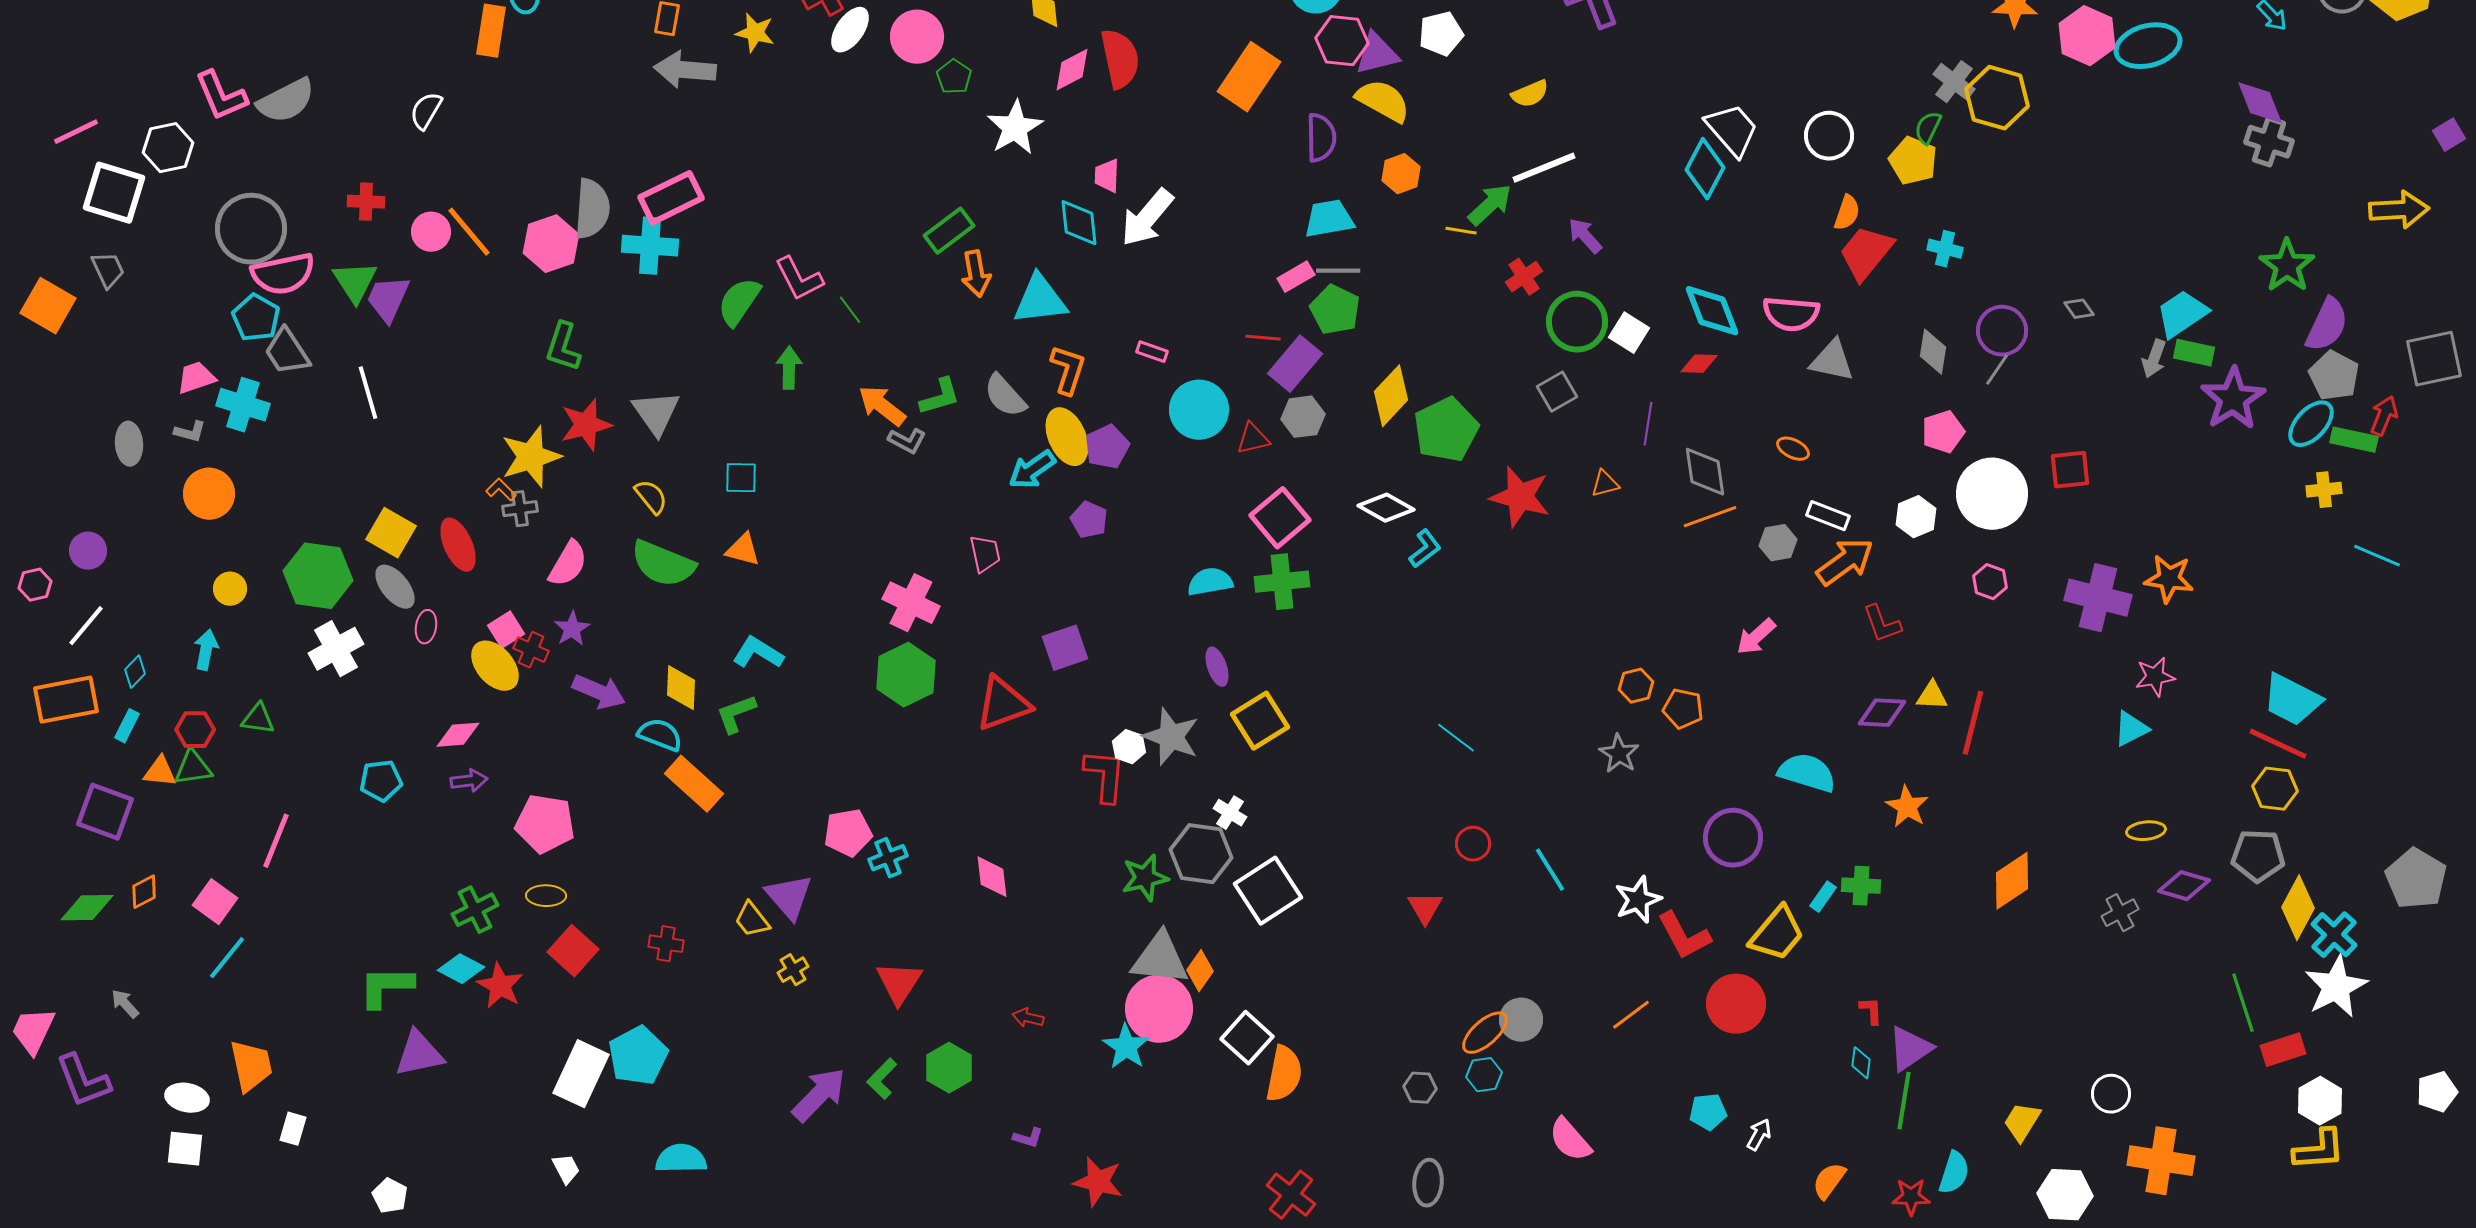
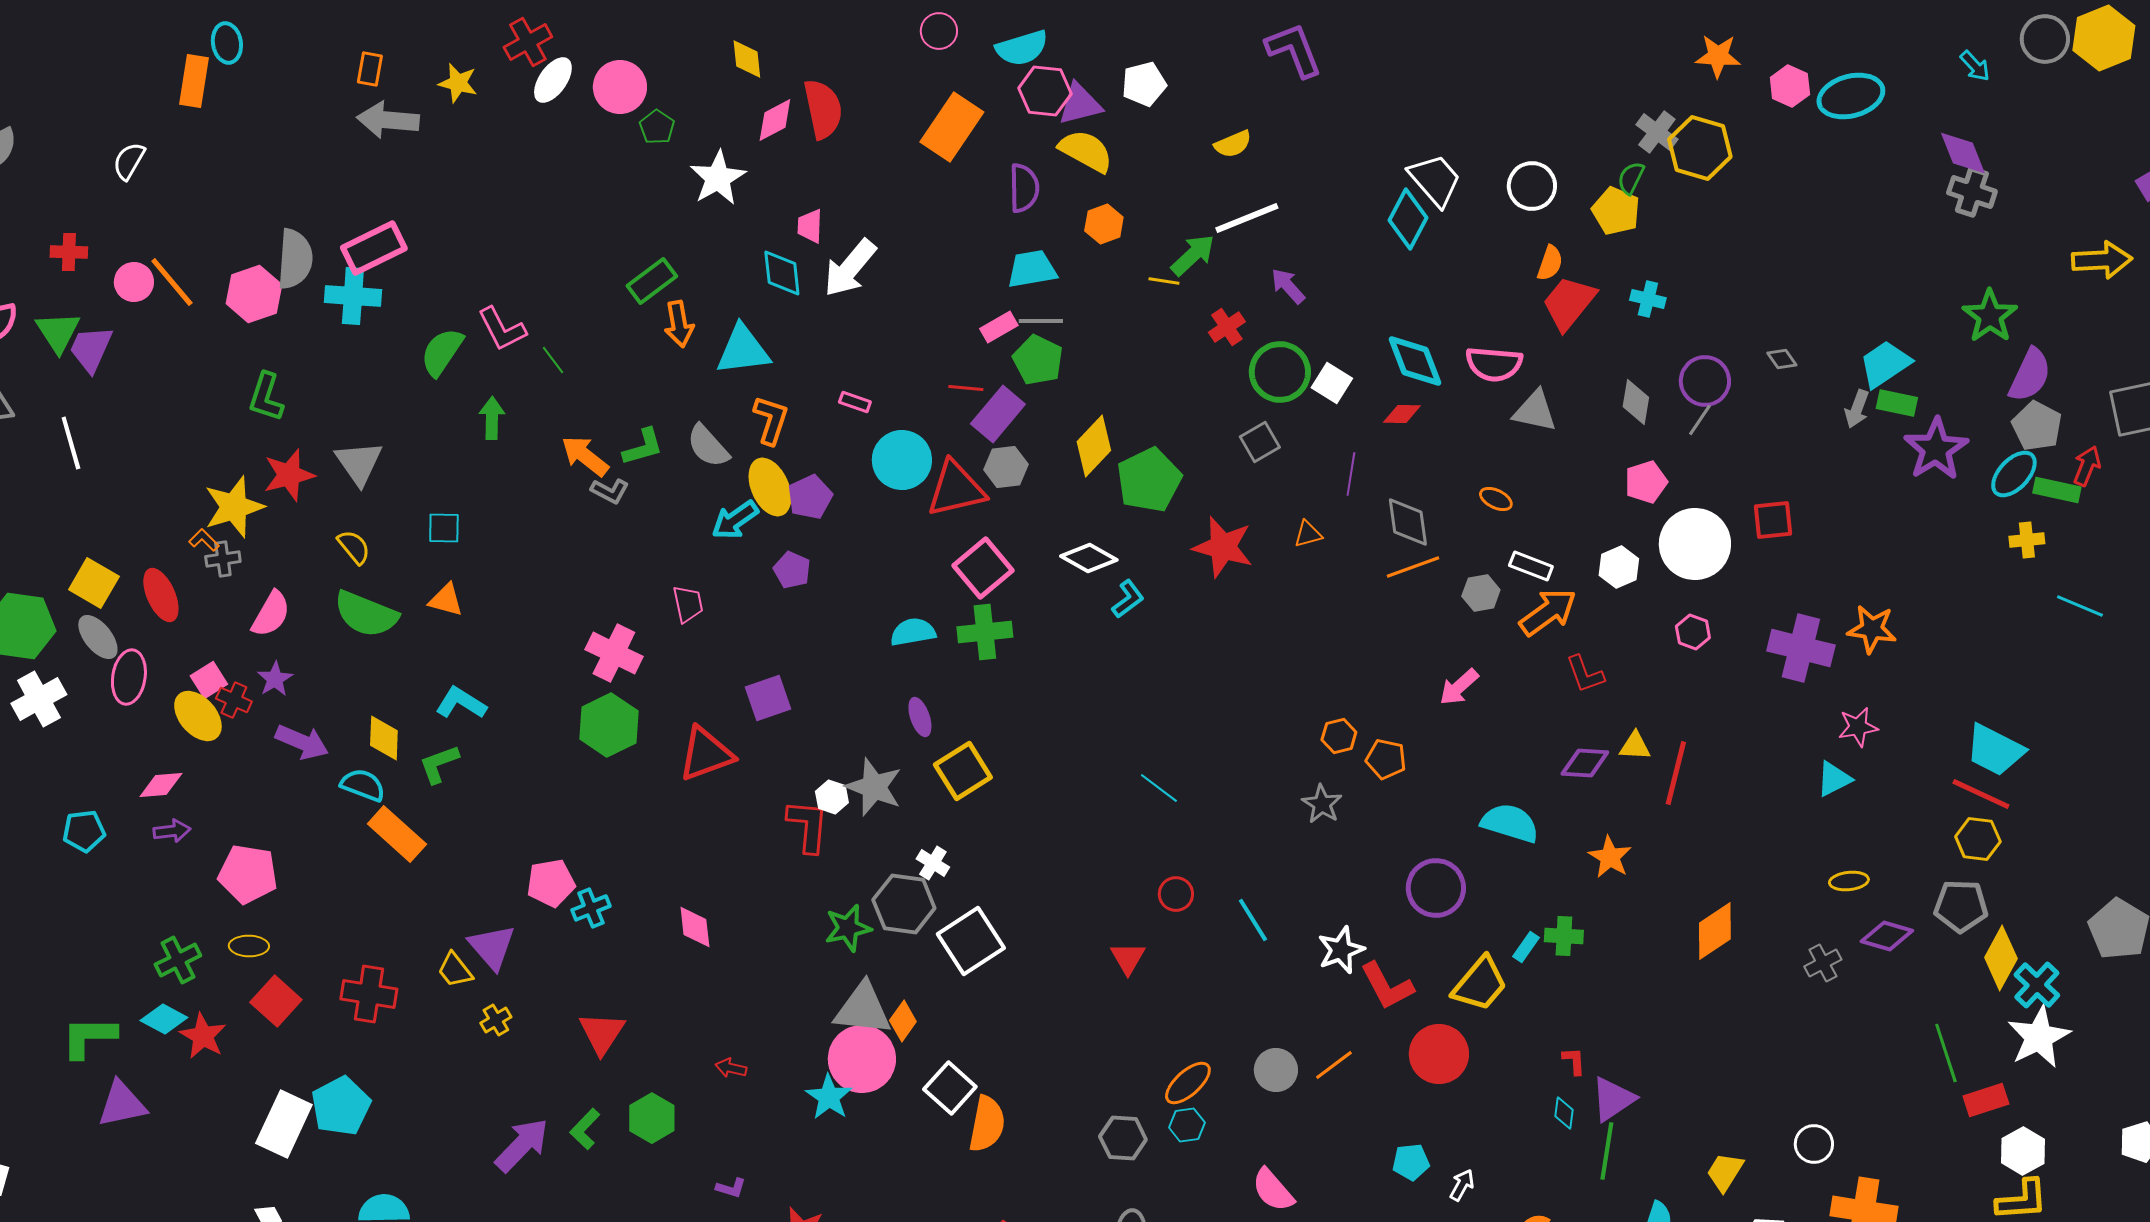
pink hexagon: (2087, 36) -> (1790, 86), size x0.7
red triangle: (1253, 439) -> (956, 489), size x1.8
pink ellipse: (426, 627) -> (129, 677), size x1.6
red cross: (666, 944) -> (369, 994), size x1.6
gray circle: (1521, 1020) -> (1276, 1070), moved
gray hexagon: (1420, 1088) -> (1123, 1138), size x1.4

